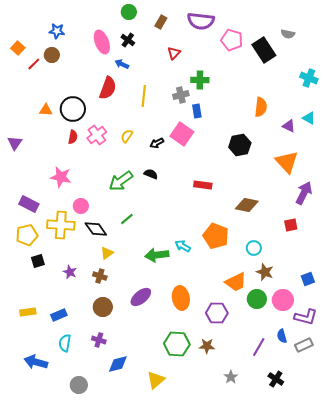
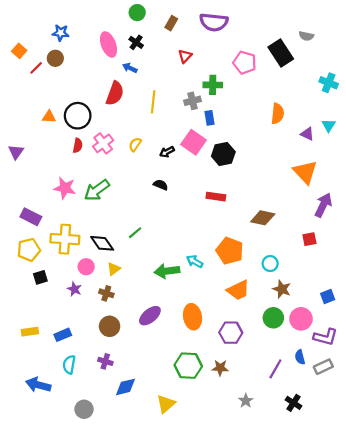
pink pentagon: (232, 40) -> (245, 63), moved
cyan triangle: (309, 118) -> (329, 125), turned 32
black hexagon: (240, 145) -> (223, 154), moved
green arrow: (121, 181) -> (97, 190), moved
pink circle: (81, 206) -> (86, 267), moved
orange trapezoid: (236, 282) -> (238, 290), moved

